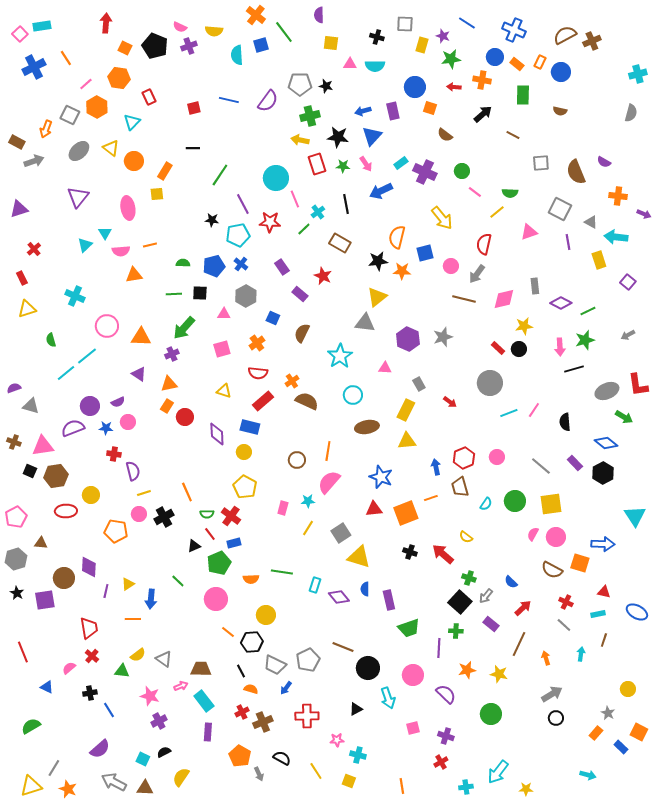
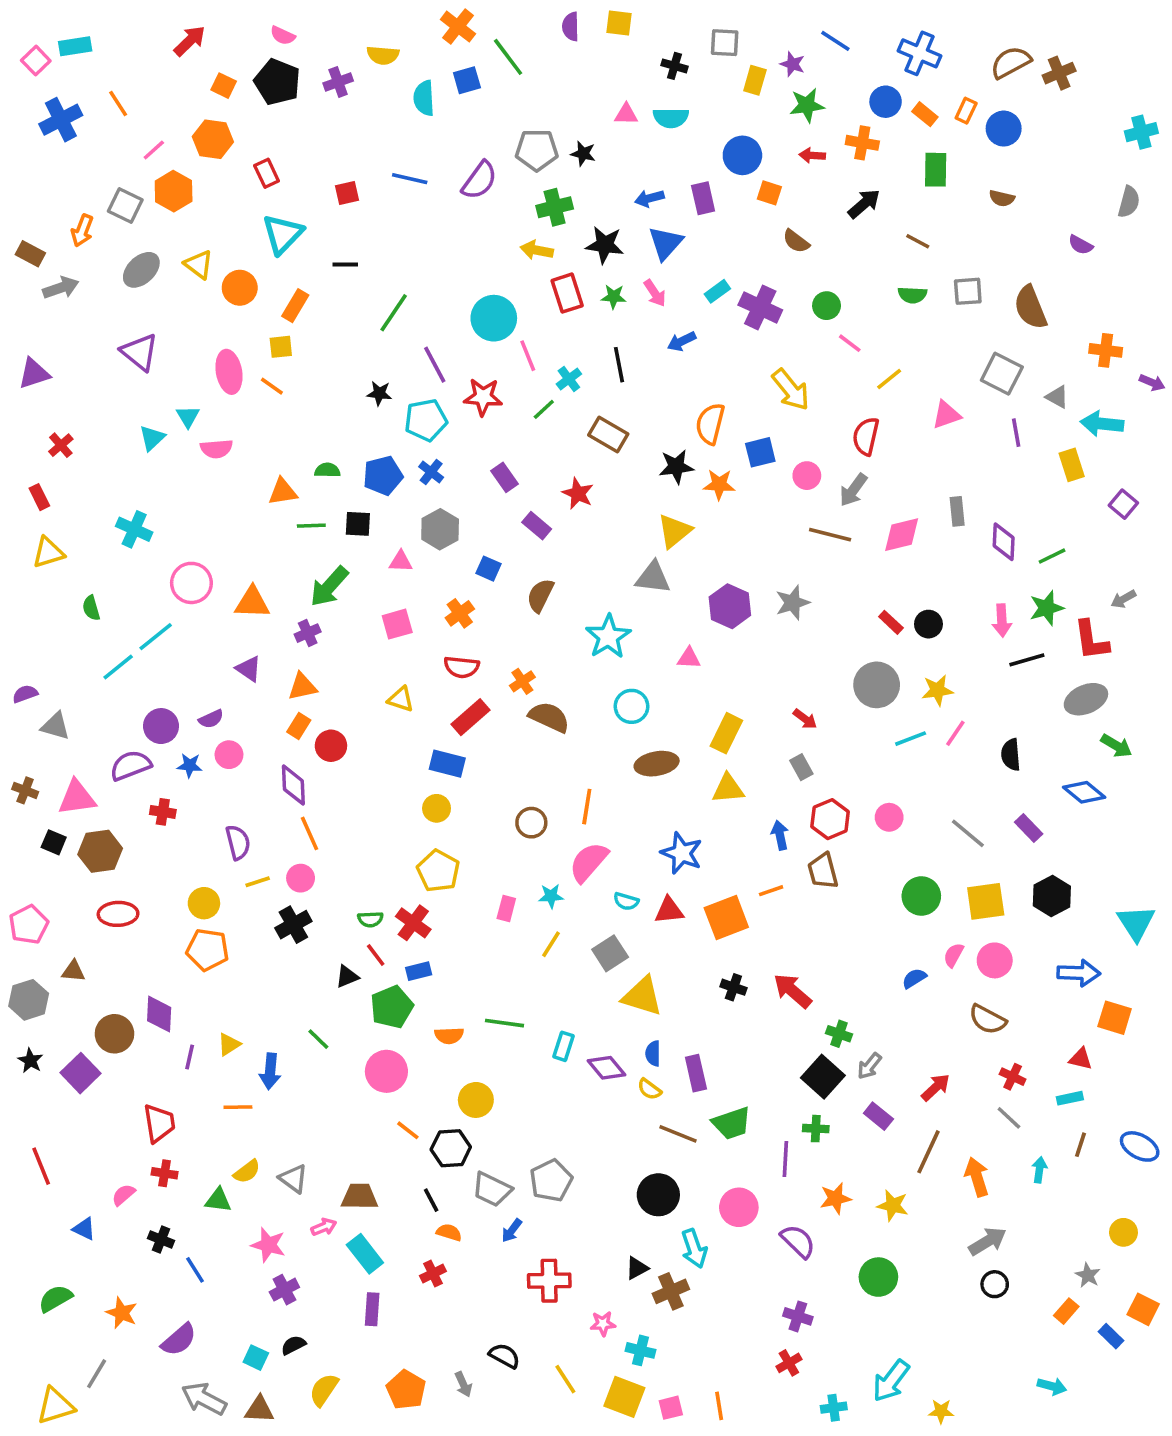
red arrow: (106, 23) -> (190, 41), turned 42
pink semicircle: (180, 27) -> (283, 35), moved
yellow square: (331, 43) -> (619, 23), moved
cyan triangle: (132, 122) -> (283, 234), moved, size x1.4
purple semicircle: (604, 162) -> (1081, 245), moved
blue arrow: (381, 191) -> (682, 341), size x0.7
green semicircle: (510, 193) -> (912, 295), moved
purple triangle: (78, 197) -> (140, 352), turned -30
orange line: (150, 245) -> (272, 386), moved, turned 48
orange triangle: (134, 275) -> (283, 492), moved
purple diamond: (561, 303) -> (1004, 542), turned 65
yellow star: (524, 326) -> (937, 690), moved
gray rectangle: (419, 384) -> (801, 767), moved
red L-shape: (638, 385) -> (1091, 640), moved
purple diamond: (217, 434) -> (293, 785), moved
red cross: (114, 454) -> (163, 812), moved
black hexagon: (603, 473) -> (1052, 896), moved
orange line: (187, 492) -> (309, 833), moved
yellow circle: (91, 495) -> (204, 903), moved
cyan semicircle: (486, 504) -> (626, 901), moved, turned 72
pink circle: (139, 514) -> (301, 878), moved
yellow semicircle: (466, 537) -> (649, 1089), moved
orange square: (580, 563) -> (1115, 1018), moved
blue semicircle: (511, 582) -> (914, 978), moved, turned 104
purple square: (45, 600) -> (81, 1073), turned -35
blue ellipse: (637, 612) -> (1140, 1146), moved
brown line: (343, 647) -> (678, 1134), moved
red cross: (92, 656) -> (165, 1173), turned -32
orange arrow: (546, 658) -> (977, 1177), size x1.5
black cross: (90, 693) -> (161, 1239), turned 32
brown cross: (263, 722) -> (671, 1291), moved
pink square: (413, 728) -> (671, 1408), moved
orange pentagon: (240, 756) -> (406, 1390), moved
yellow square: (349, 781) -> (624, 1397), size x1.6
orange star: (68, 789) -> (122, 1313), moved

